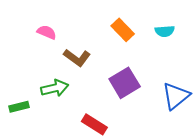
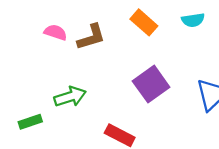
brown L-shape: (77, 58) -> (91, 37), moved, turned -48

